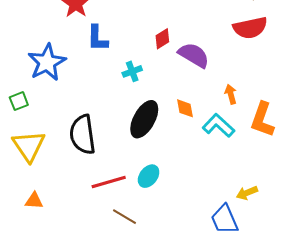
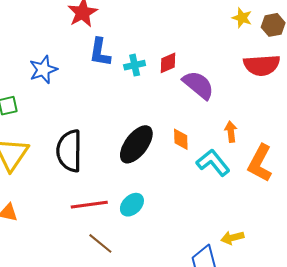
blue star: (47, 62) -> (43, 70), size x0.7
cyan cross: (132, 71) -> (135, 65), moved

